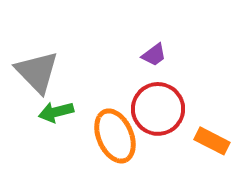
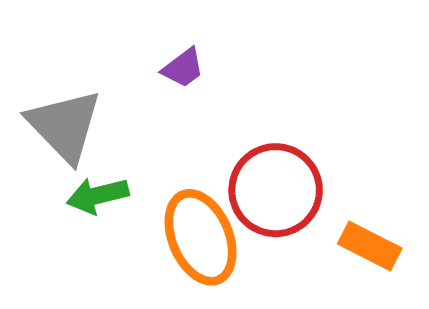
purple trapezoid: (154, 55) -> (183, 68), moved

